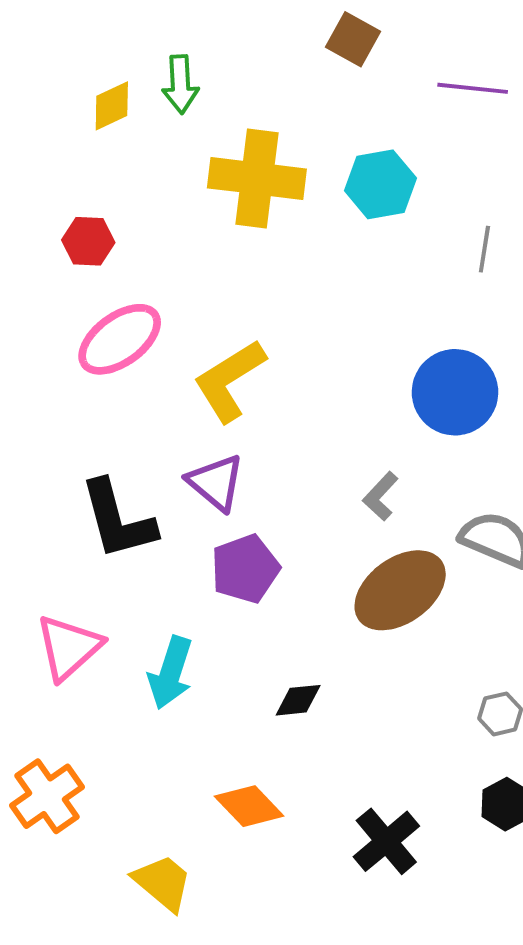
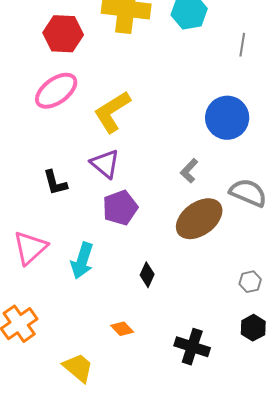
red hexagon: (88, 241) -> (63, 34), moved, size x1.5
black L-shape: (118, 520) -> (55, 183), size x0.6
black diamond: (298, 700) -> (147, 275), turned -60
orange diamond: (249, 806) -> (122, 329), size x0.7
black cross: (386, 841) -> (192, 347), turned -32

